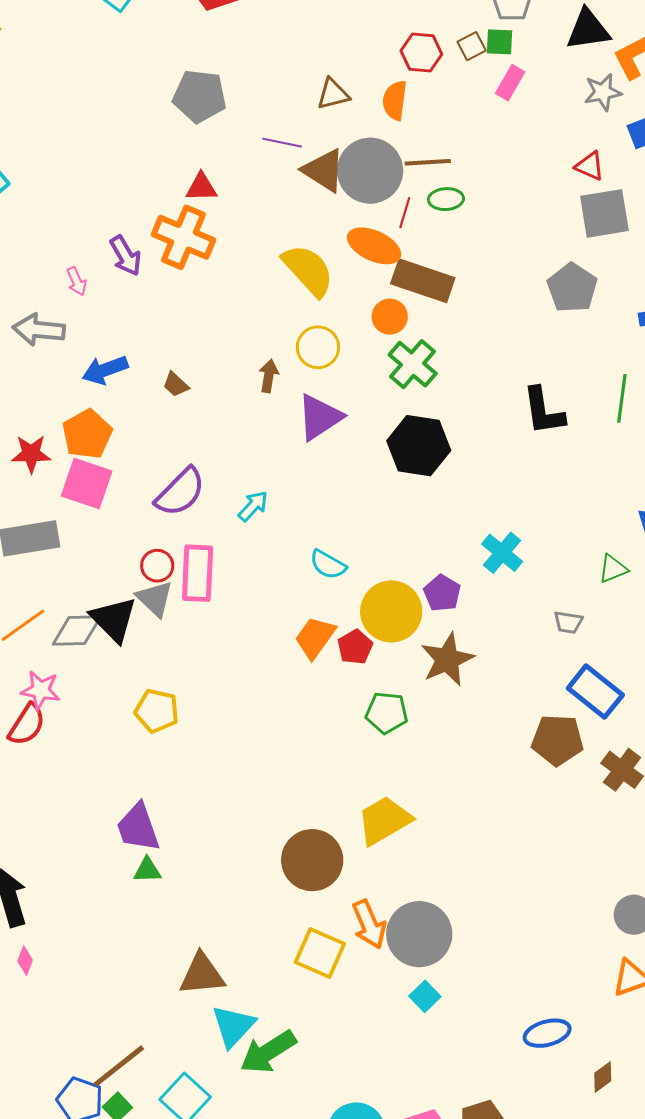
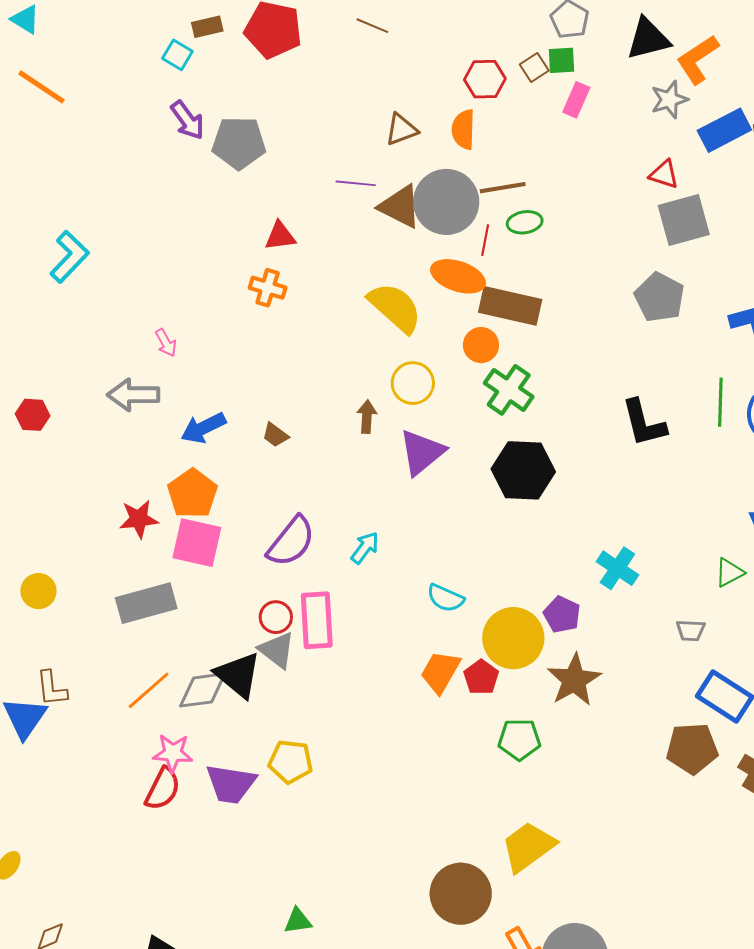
gray pentagon: (200, 96) -> (239, 143), moved
orange cross: (183, 237) -> (268, 288), size x0.6
purple arrow: (125, 256) -> (188, 120), moved
purple trapezoid: (138, 827) -> (231, 784), moved, turned -56

